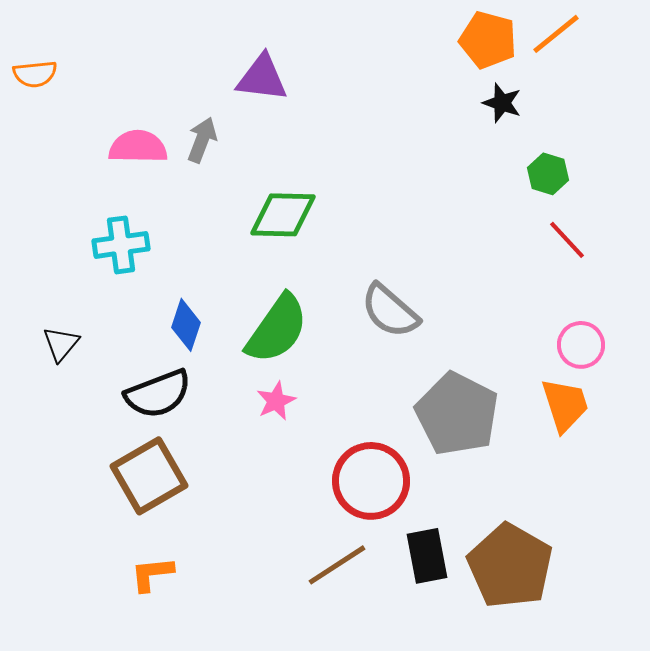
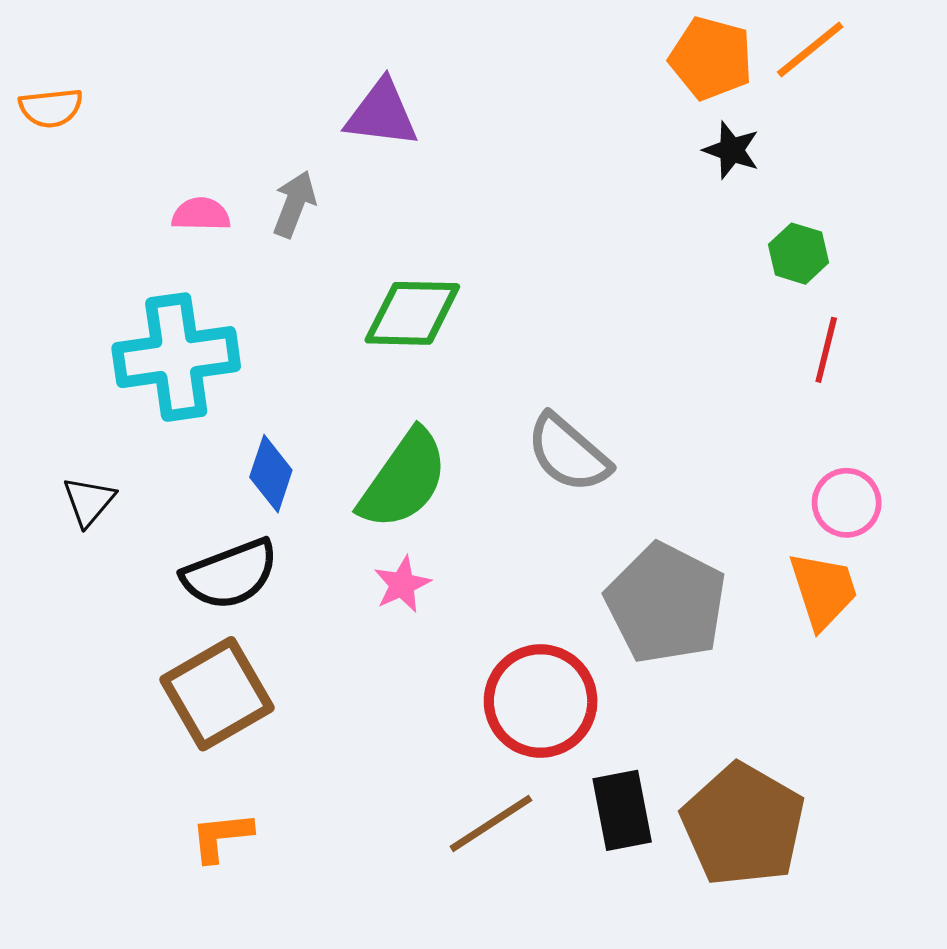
pink semicircle: (138, 147) -> (201, 214), size x0.7
red line: (567, 240) -> (826, 350), turned 57
cyan cross: (121, 245) -> (176, 357), size x1.5

